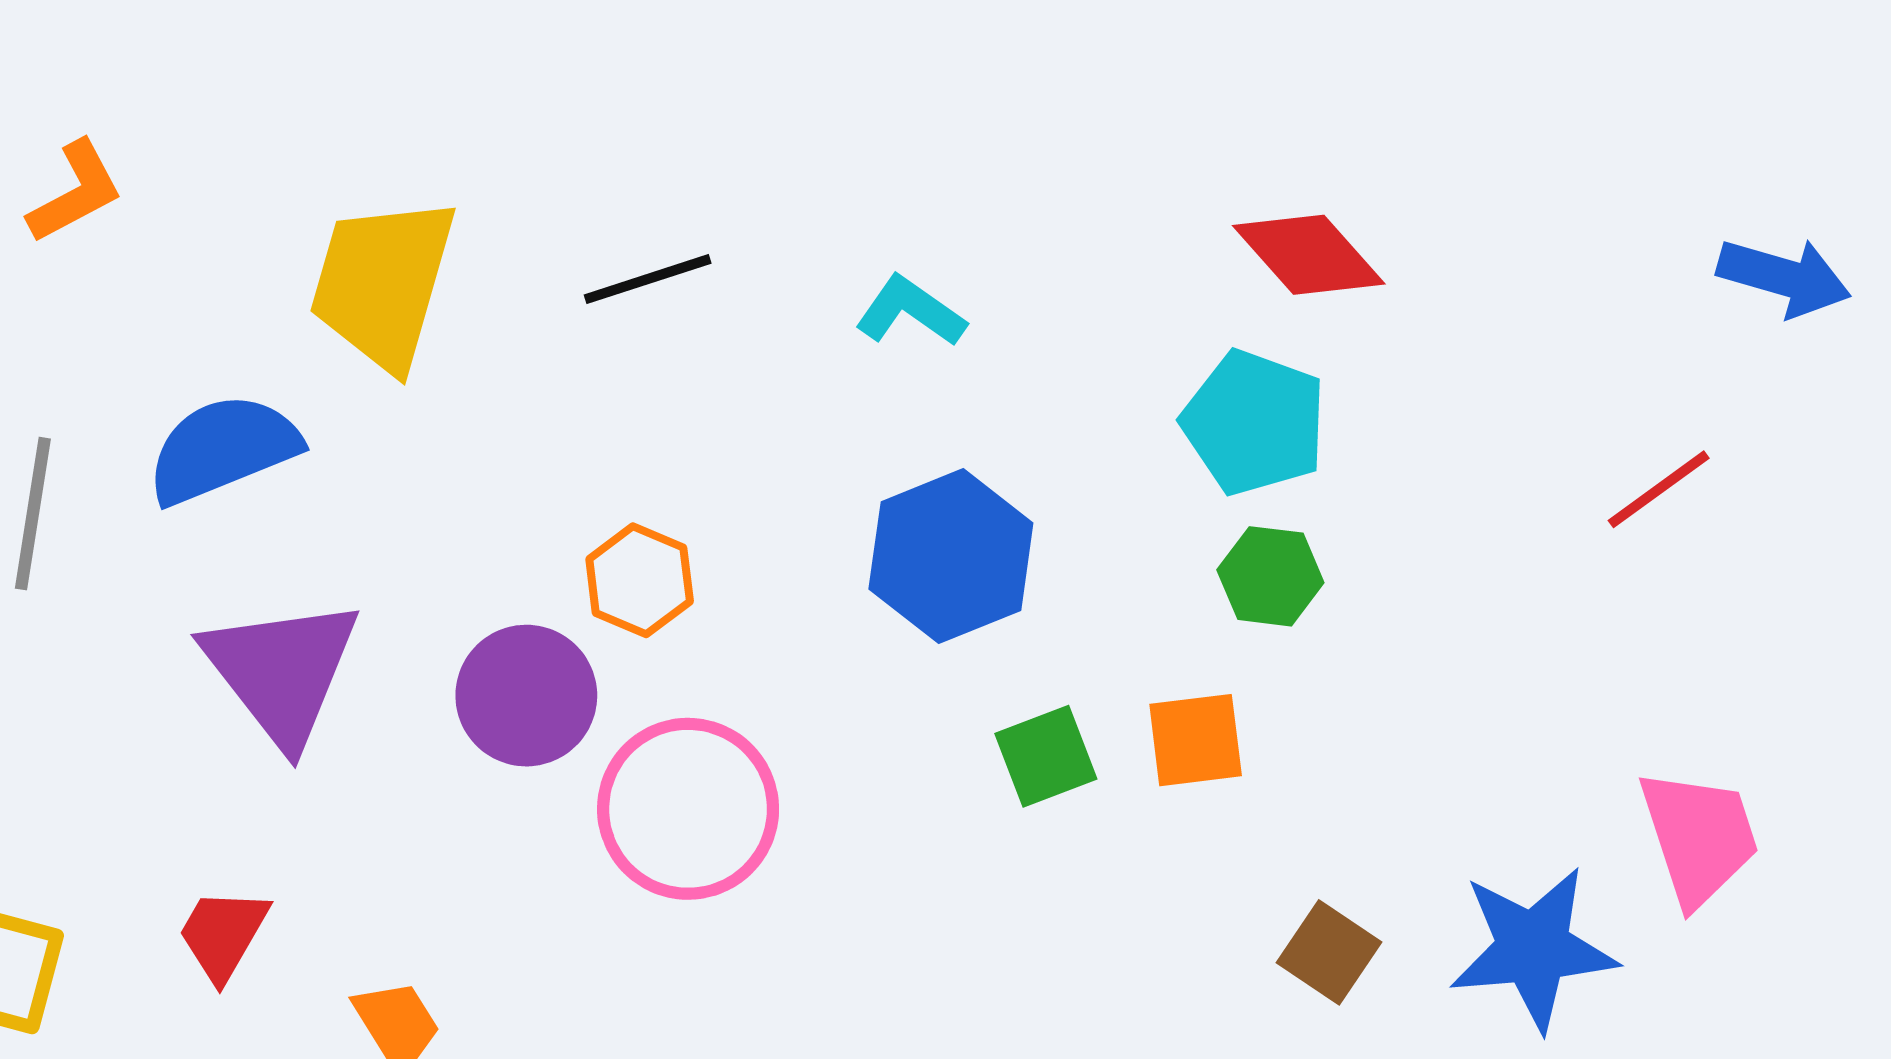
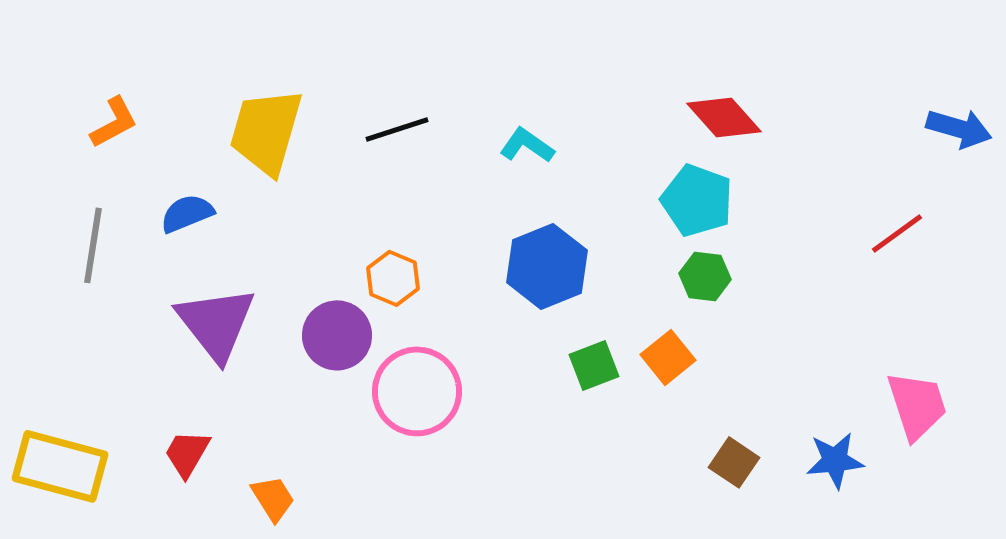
orange L-shape: (75, 192) -> (114, 122), moved
blue semicircle: (223, 449) -> (187, 213), size x0.7
orange square: (1196, 740) -> (668, 357), turned -32
blue star: (1533, 948) -> (835, 460), size x0.7

